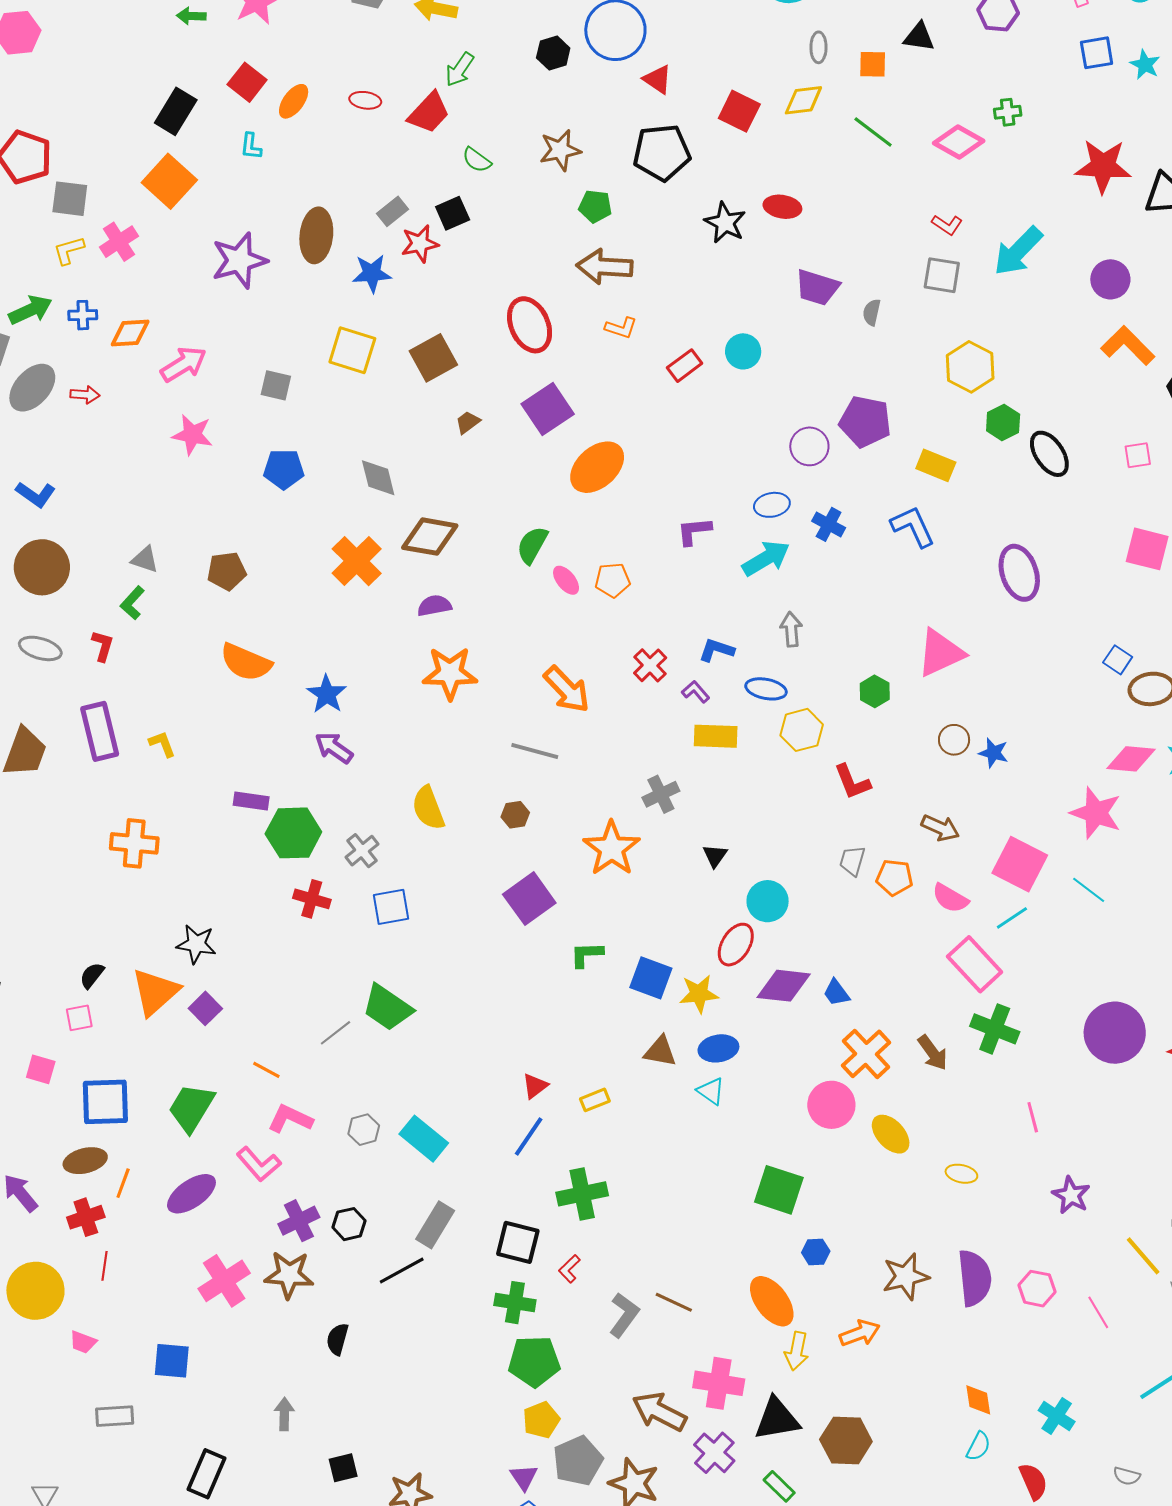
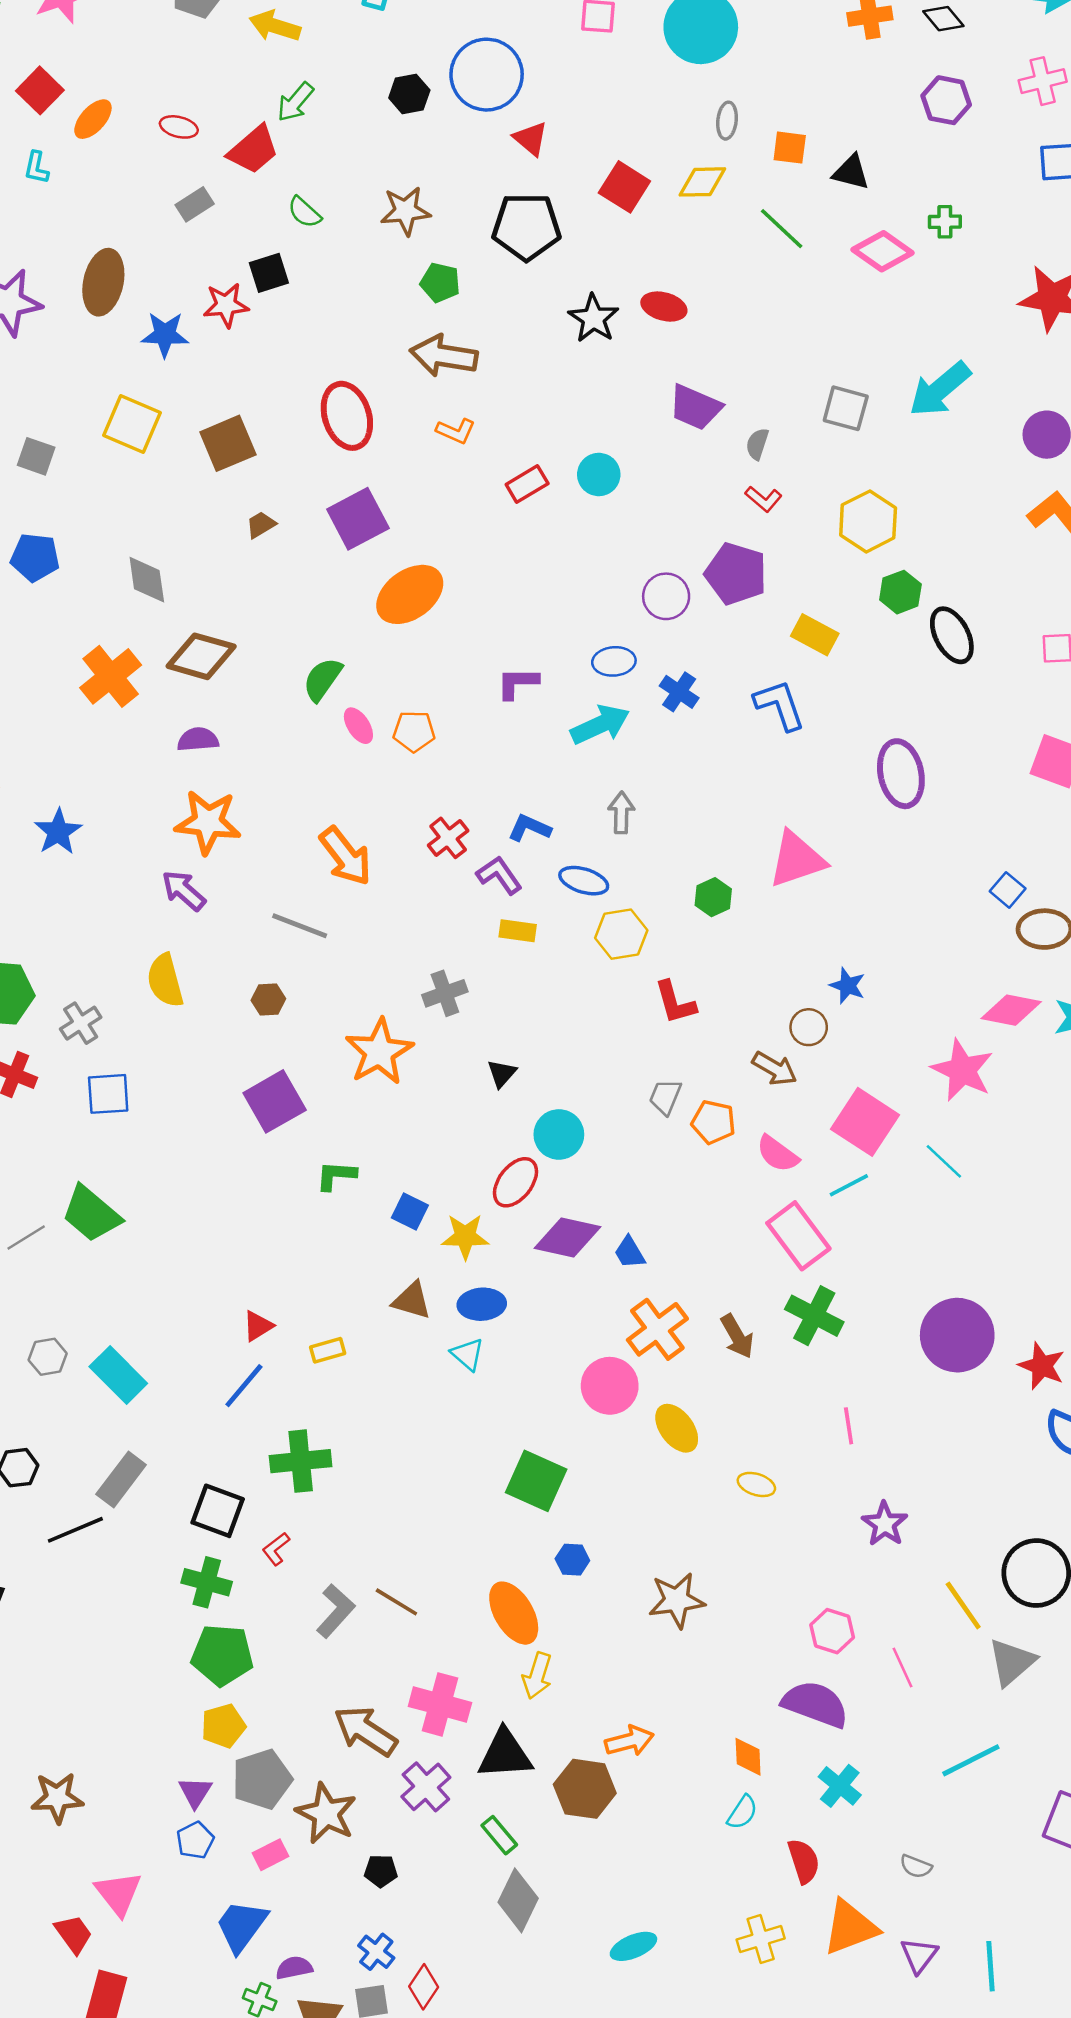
black triangle: (919, 37) -> (851, 172), moved
gray rectangle: (393, 211) -> (195, 204), moved
red L-shape: (947, 225) -> (764, 499), moved
purple L-shape: (696, 692) -> (499, 875), size x1.4
yellow rectangle: (716, 736) -> (518, 931), size x0.7
brown circle: (954, 740) -> (809, 1027), moved
purple arrow: (334, 748) -> (184, 891), moved
blue square: (651, 978) -> (410, 1212), size x0.7
purple semicircle: (975, 1278) -> (815, 1704), moved, turned -70
orange arrow: (860, 1333) -> (629, 1741), moved

